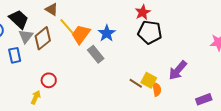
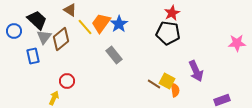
red star: (143, 12) -> (172, 13), moved
blue star: (107, 33) -> (119, 24), moved
orange trapezoid: (81, 34) -> (101, 23), moved
purple arrow: (178, 70) -> (196, 71), turned -65

